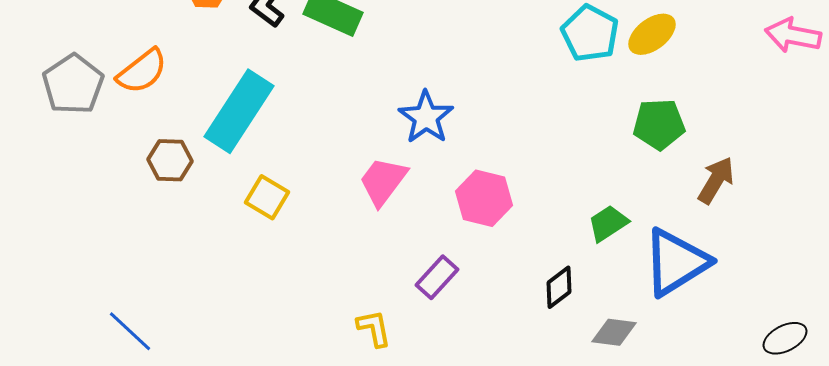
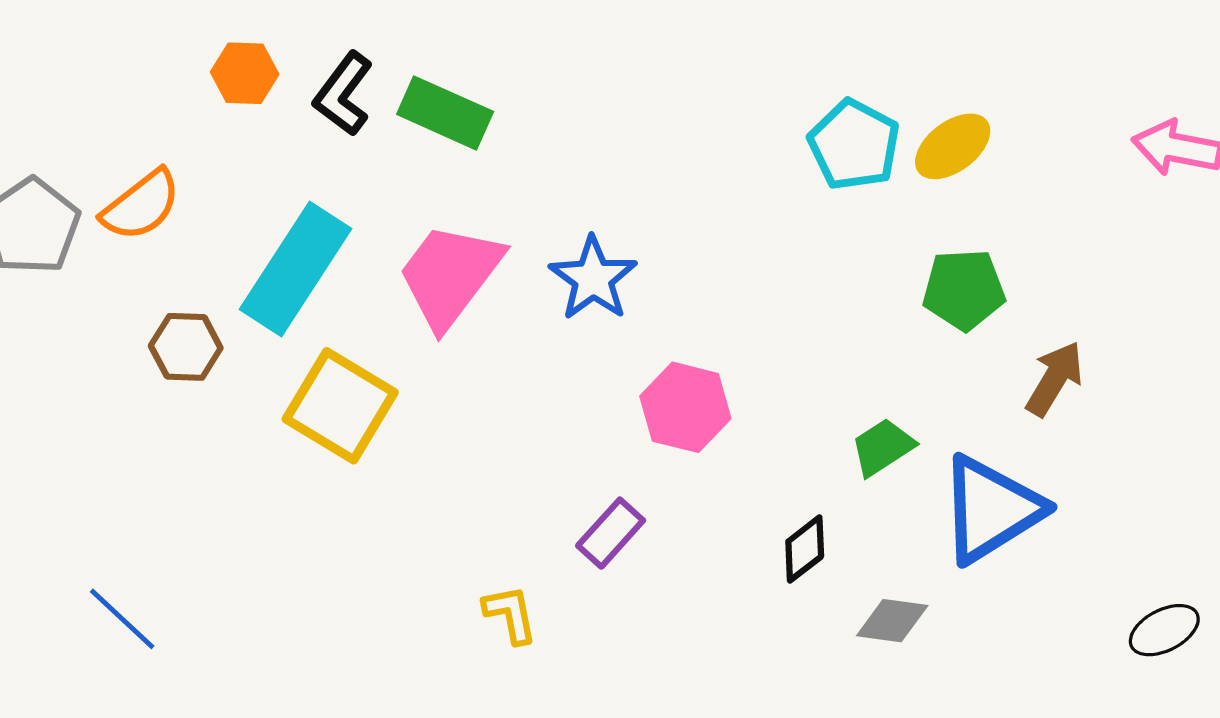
pink trapezoid: (383, 181) -> (450, 275), moved, size x1.4
yellow square: (267, 197) -> (340, 406), size x1.6

